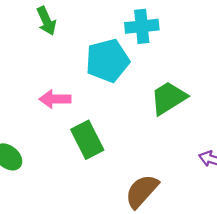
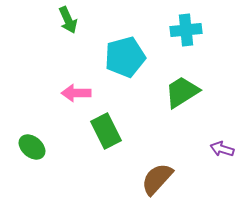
cyan cross: (142, 26) -> (186, 30), moved

